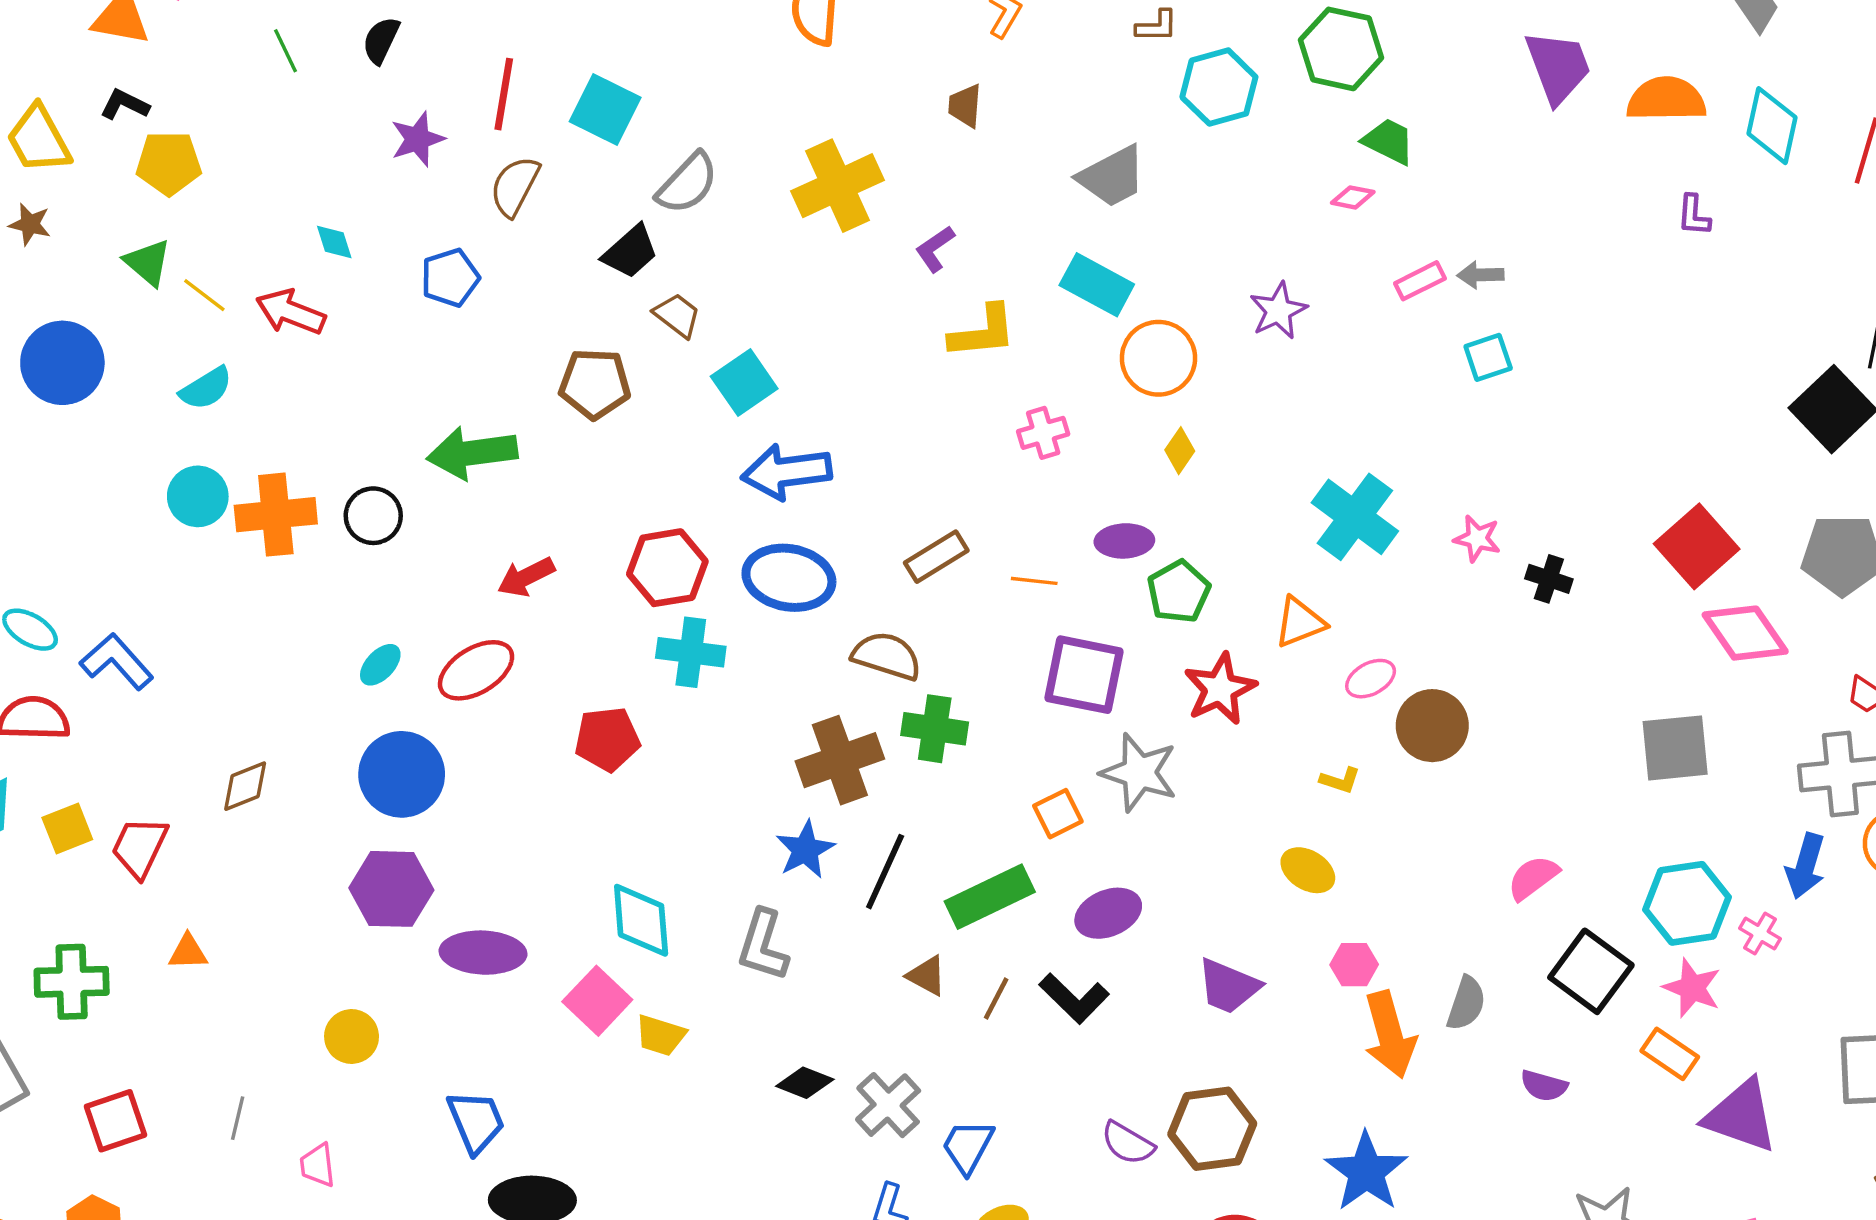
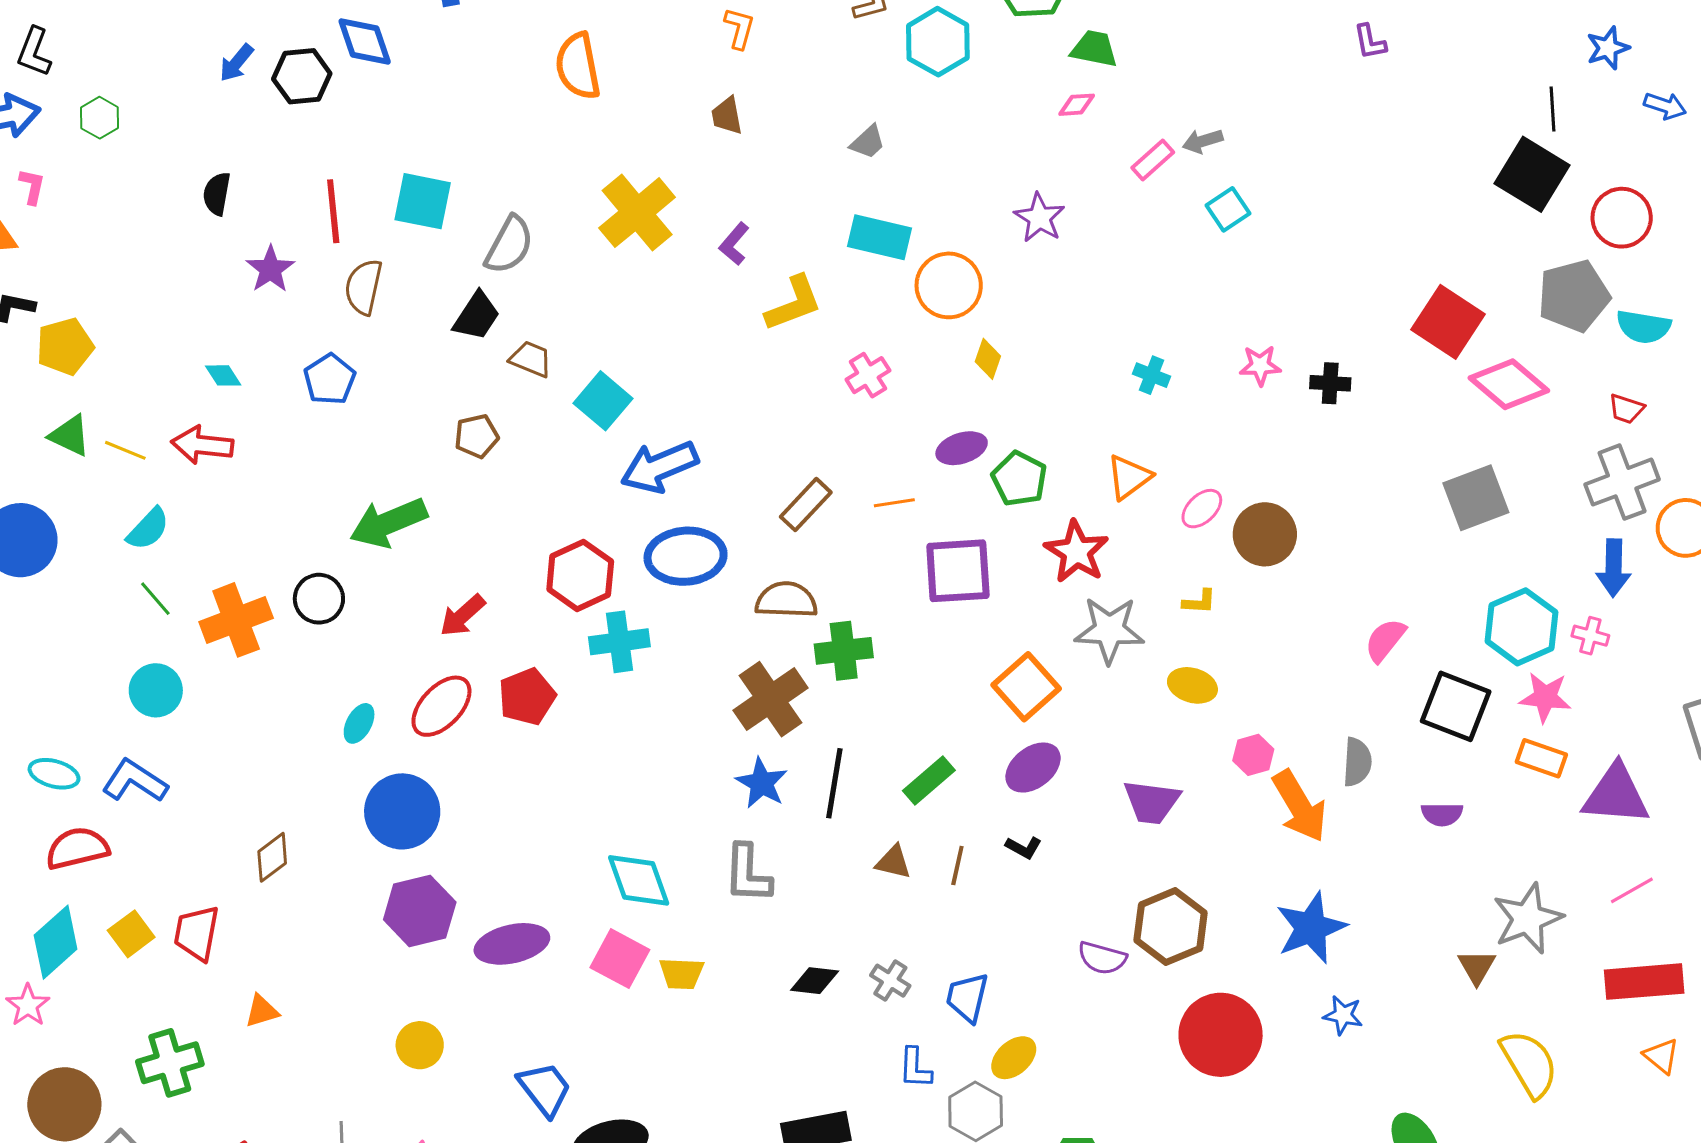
green line: (286, 51) -> (155, 599), moved
gray trapezoid: (1112, 176) -> (868, 142), size x0.6
brown pentagon: (595, 384) -> (477, 436), size x0.7
cyan circle: (198, 496) -> (156, 690), moved
cyan cross: (1355, 517) -> (1151, 375), size x0.5
red pentagon: (607, 739) -> (527, 697), moved
gray star: (1139, 773) -> (1109, 630), moved
orange square: (1058, 814) -> (1026, 687), moved, size x1.5
green rectangle: (990, 897) -> (929, 781), size x0.7
black L-shape: (1074, 998) -> (1024, 847), size x0.6
gray cross: (888, 1105) -> (890, 981), size x0.7
blue star: (1366, 1172) -> (1311, 928), turned 30

